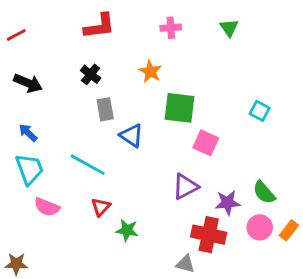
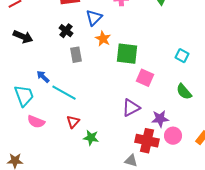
orange star: (150, 71) -> (103, 39), moved
blue arrow: (28, 133) -> (43, 77), moved
blue triangle: (131, 136) -> (94, 18), moved, turned 42
green semicircle: (264, 192) -> (184, 92), moved
pink circle: (260, 227) -> (173, 136), moved

